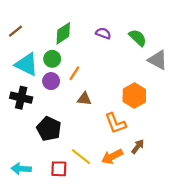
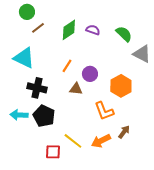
brown line: (16, 31) -> (38, 28), moved
green diamond: (63, 33) -> (69, 30), moved
green circle: (52, 59) -> (27, 12), moved
purple circle: (51, 81) -> (90, 74), moved
black cross: (21, 98) -> (37, 88), moved
cyan arrow: (21, 169) -> (19, 115), moved

